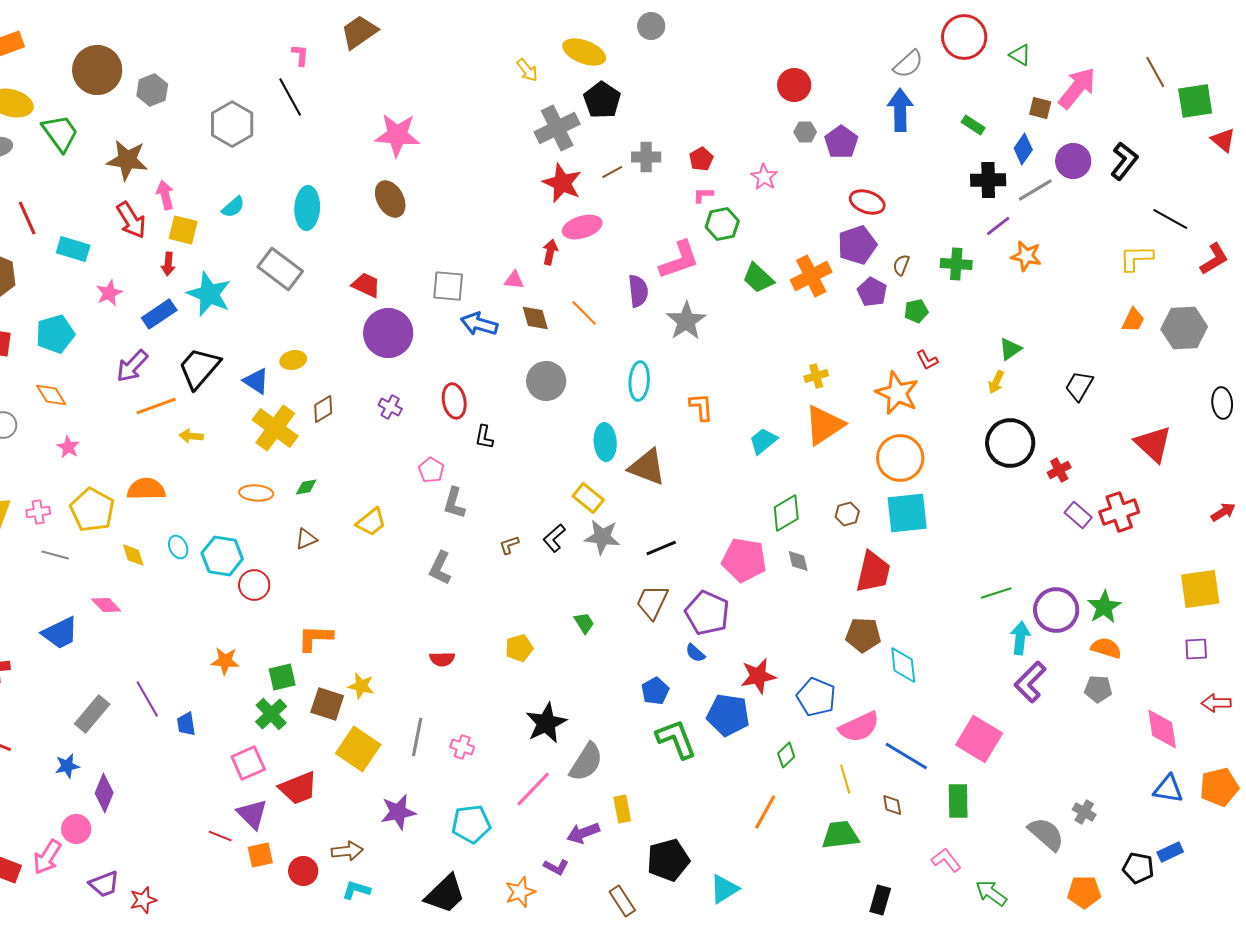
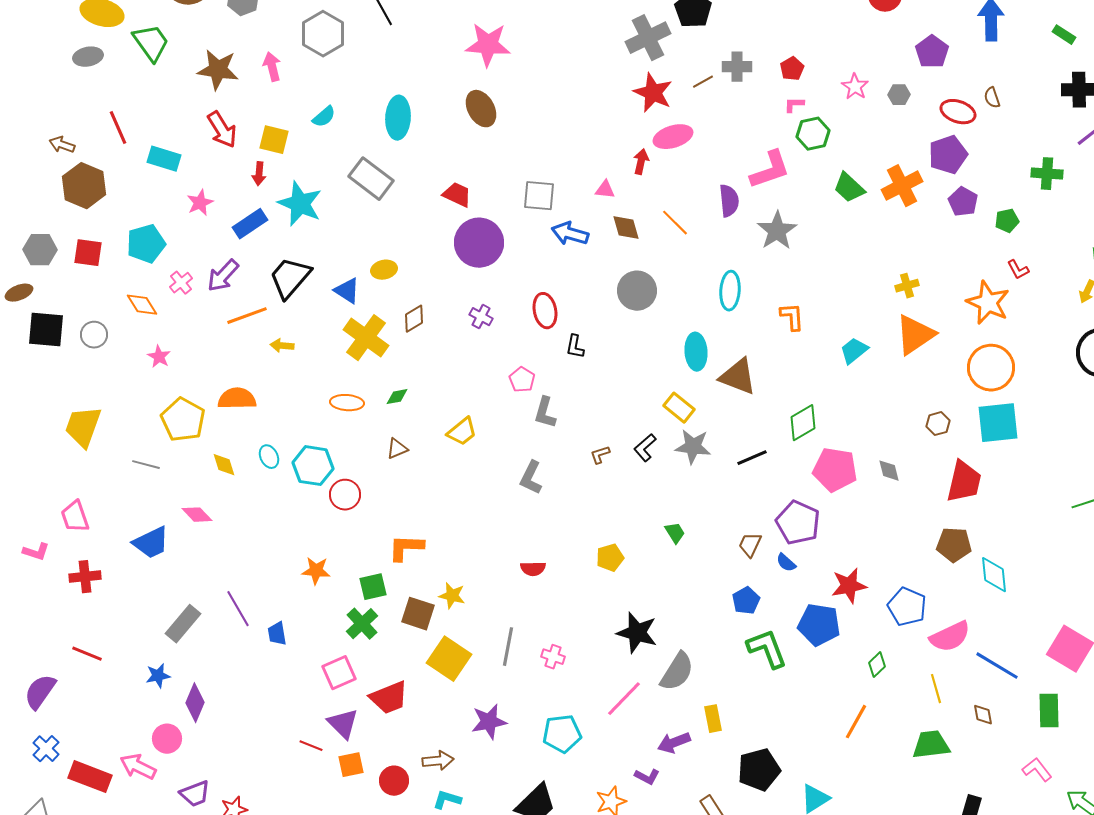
gray hexagon: (805, 132) -> (899, 95), moved
pink arrow: (165, 195) -> (272, 67), moved
brown semicircle: (901, 265) -> (992, 98), moved, turned -40
pink cross: (38, 512) -> (181, 283), moved, turned -30
green diamond: (786, 513) -> (803, 423), moved
brown trapezoid: (652, 602) -> (750, 545), moved, size x0.7
black star: (546, 723) -> (637, 633), turned -30
pink arrow: (47, 857) -> (138, 767), turned 84

